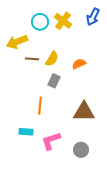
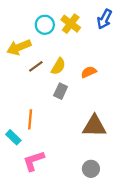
brown line: (32, 59) -> (36, 66), turned -40
orange line: (40, 106) -> (30, 119), moved
cyan rectangle: (26, 132) -> (13, 137), moved, turned 40
pink L-shape: (51, 141) -> (34, 161), moved

